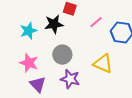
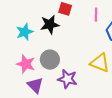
pink line: (96, 22) -> (96, 15), moved, turned -48
gray circle: (62, 55) -> (50, 60), moved

